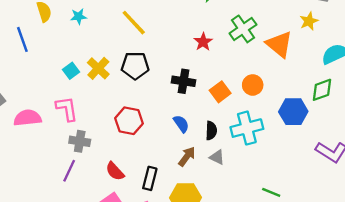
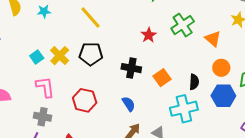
orange triangle: (279, 44) -> (213, 39), size x0.7
orange circle: (253, 85) -> (221, 68), moved
pink L-shape: (67, 109) -> (45, 87), moved
black semicircle: (211, 131) -> (194, 82), moved

